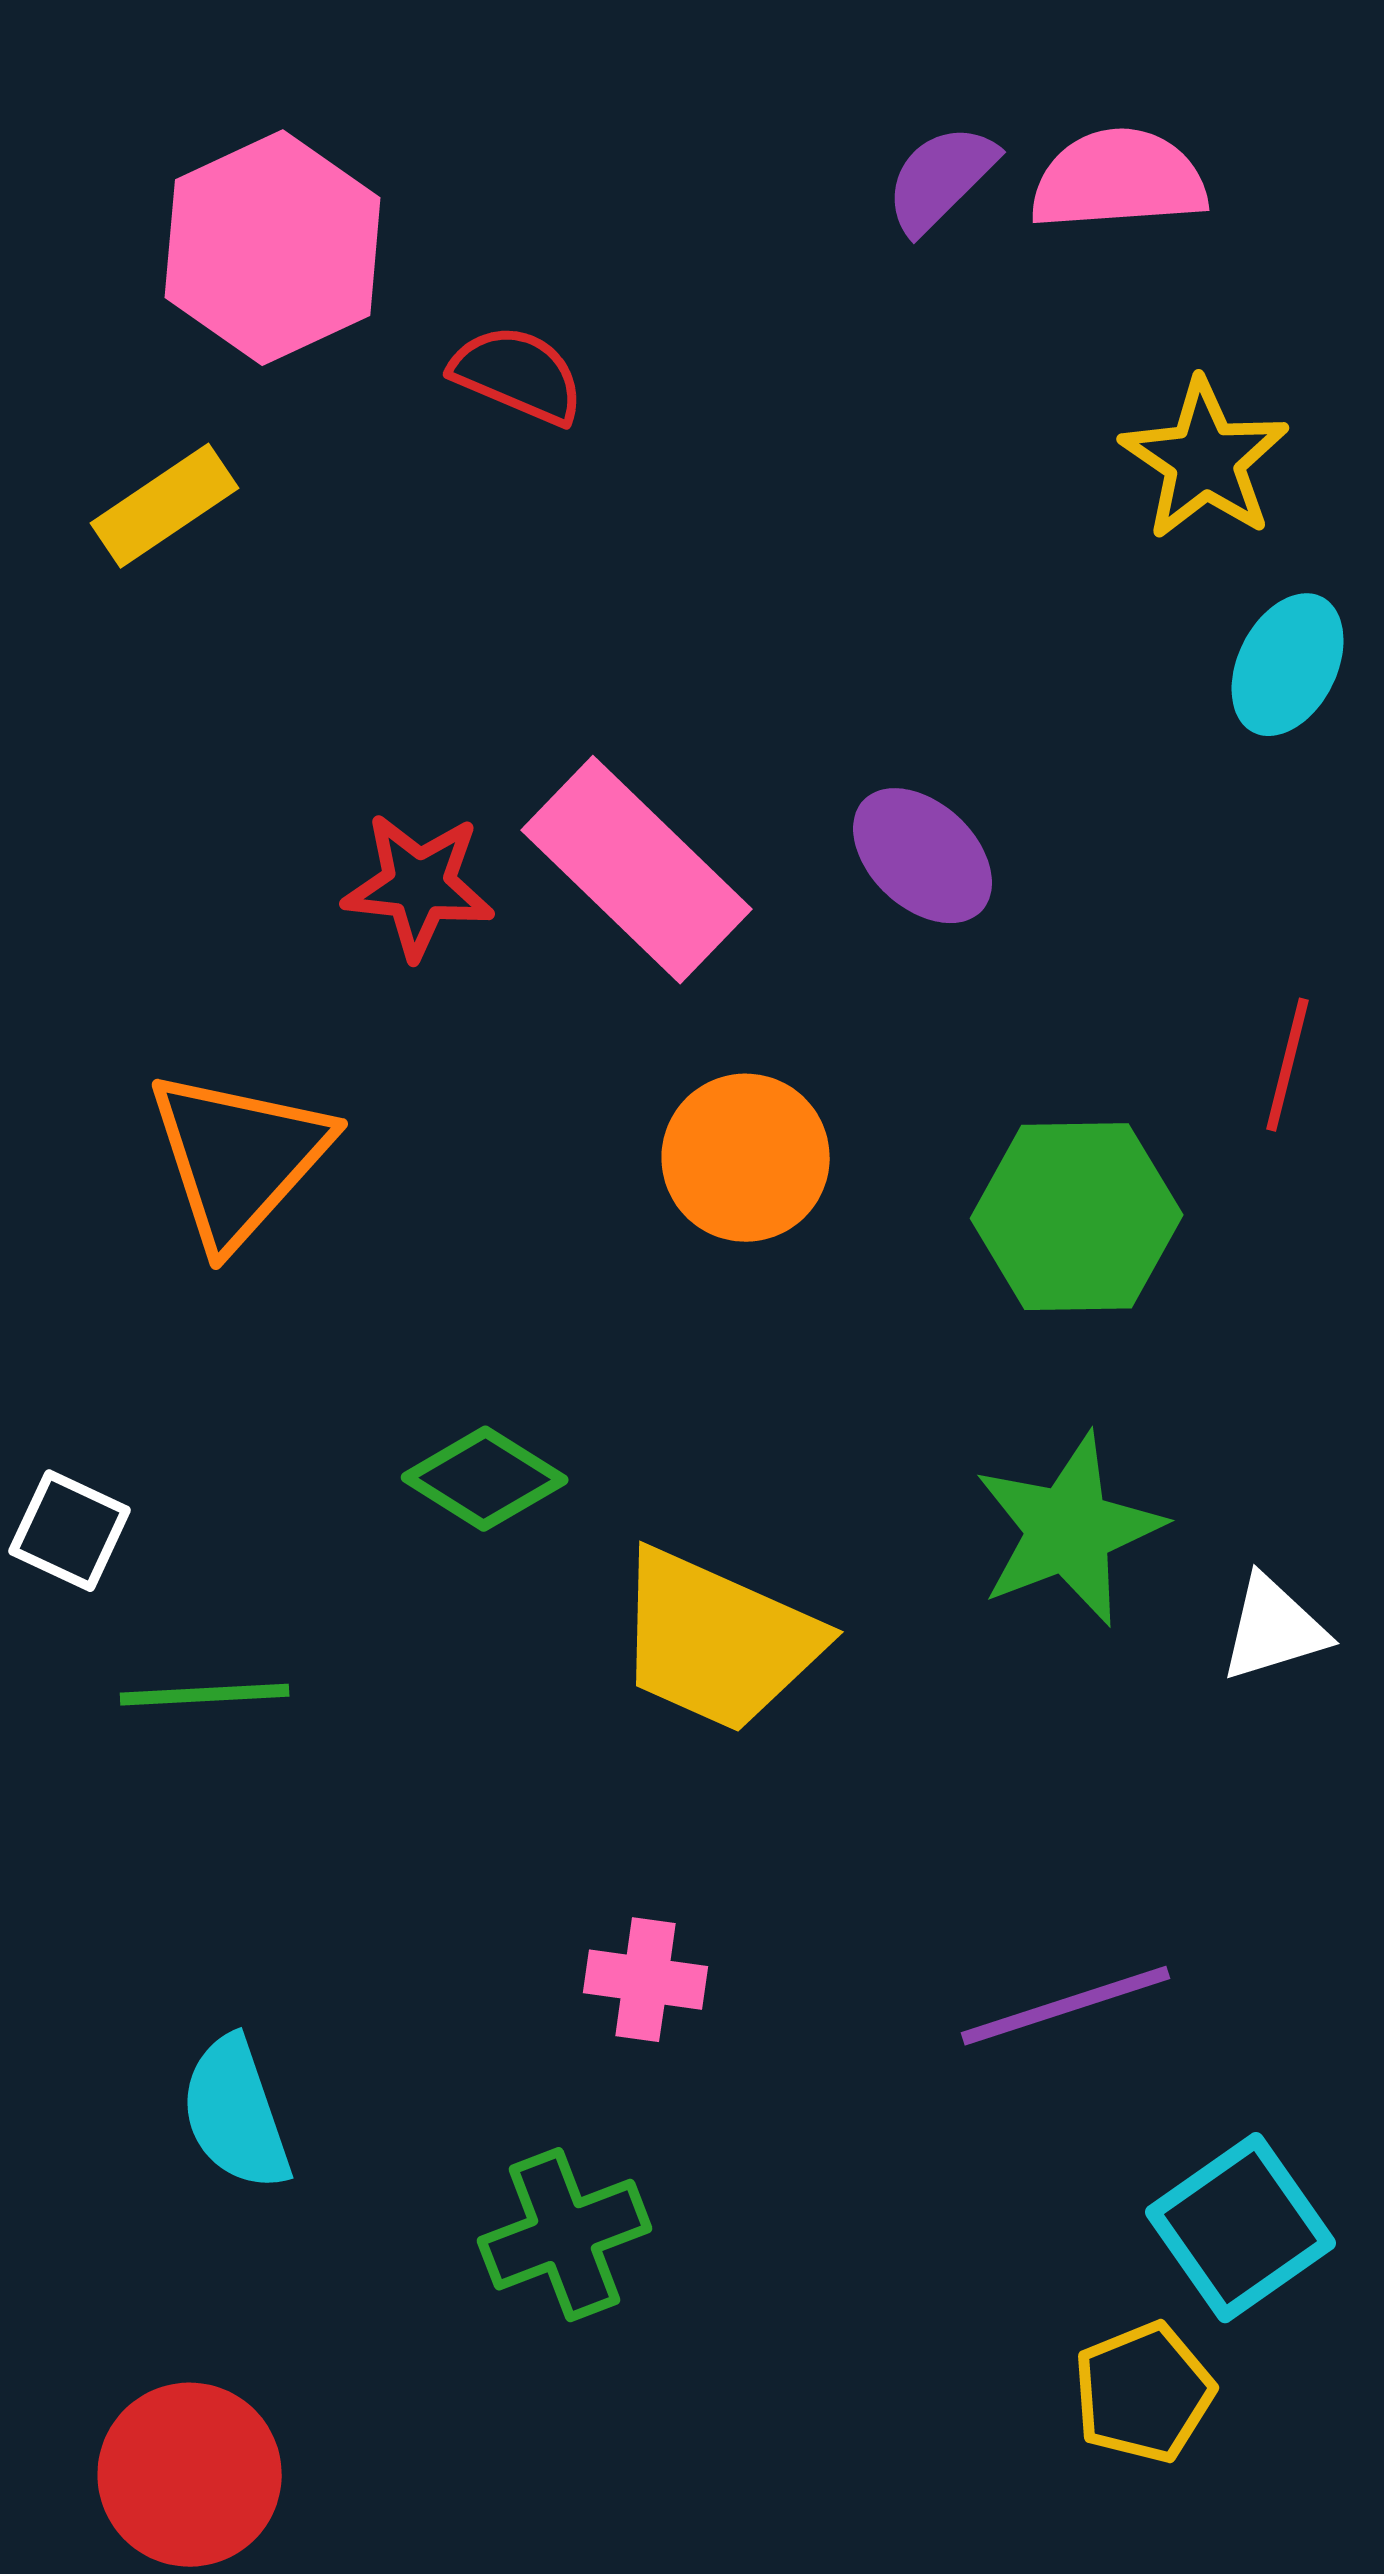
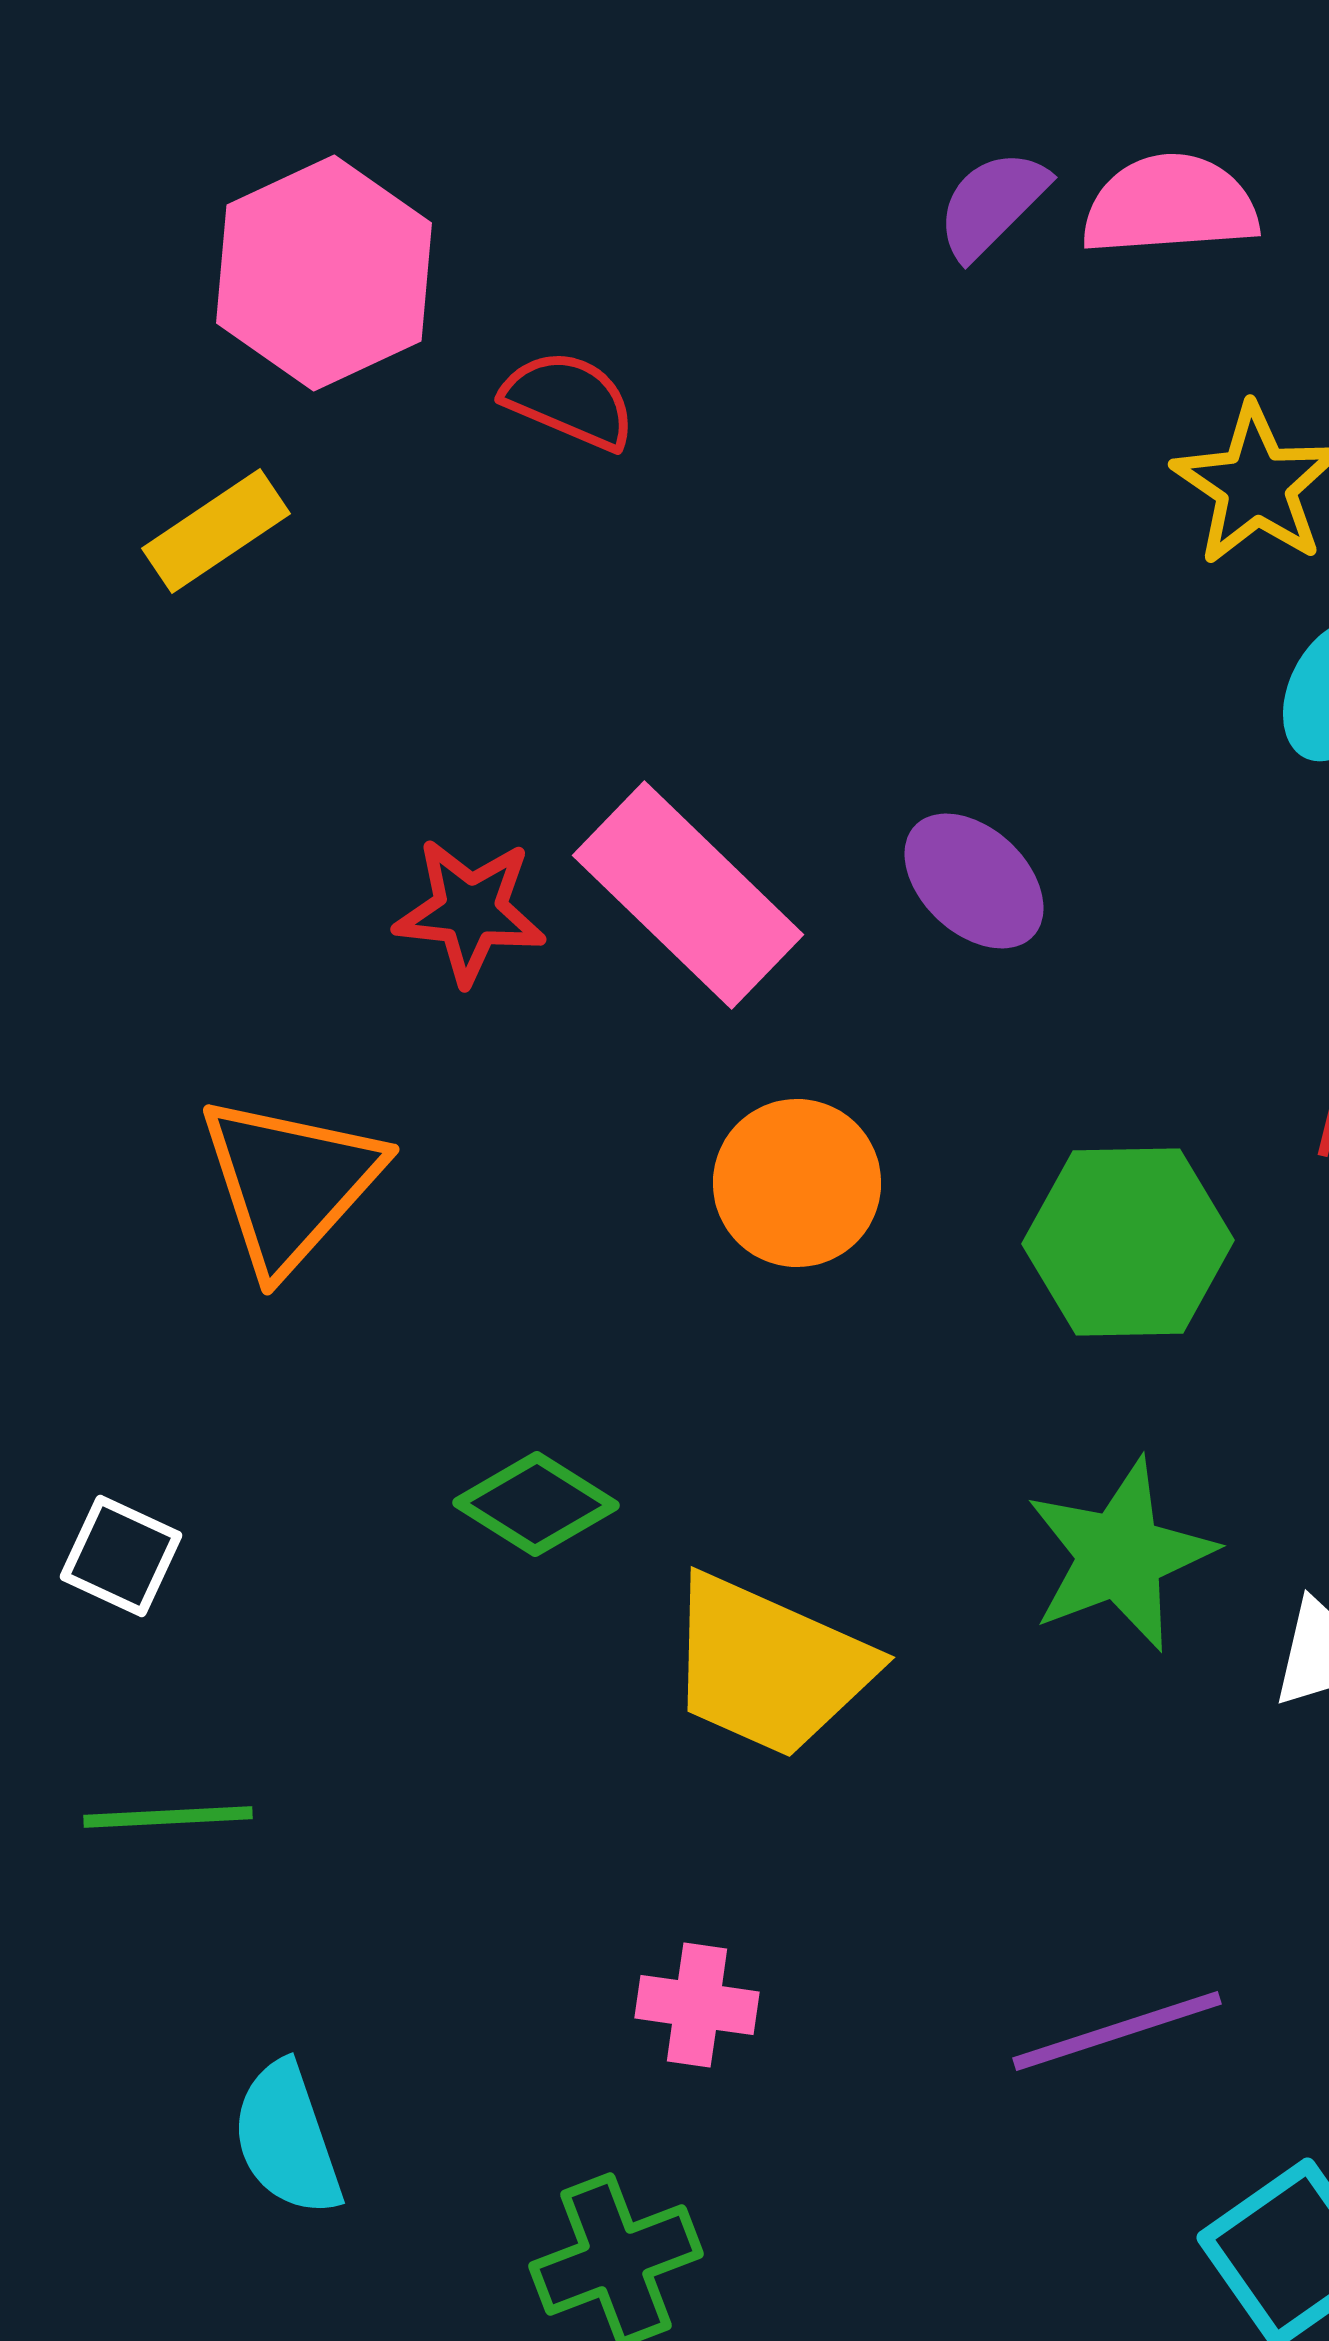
green line: (205, 1695) -> (168, 1817), moved

